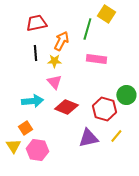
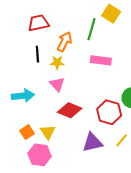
cyan arrow: (32, 101) -> (23, 96), moved
yellow triangle: (13, 146) -> (48, 132), moved

